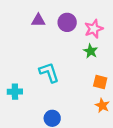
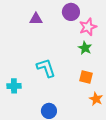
purple circle: (67, 22) -> (71, 12), moved
orange square: (100, 82) -> (86, 77), moved

